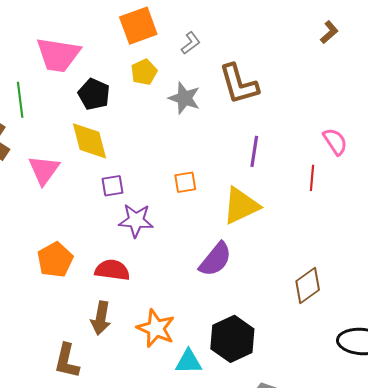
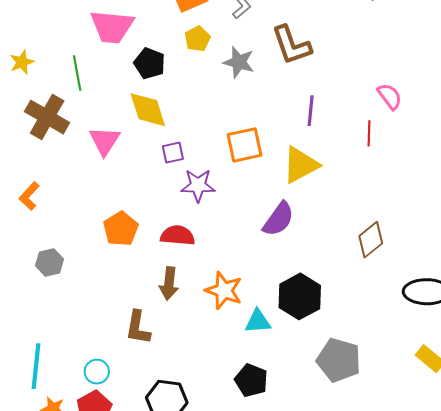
orange square: (185, 182) -> (244, 145), size x1.6

